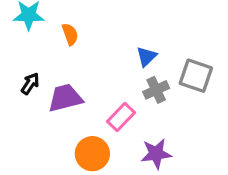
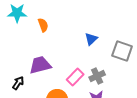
black arrow: (30, 84) -> (18, 83), moved
gray cross: (156, 90) -> (97, 76), moved

